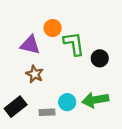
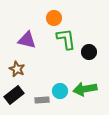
orange circle: (53, 28) -> (54, 18), moved
brown star: (35, 74) -> (17, 69), moved

